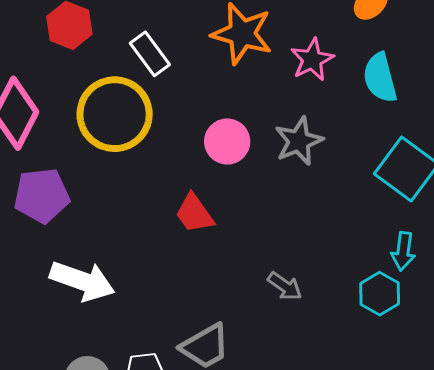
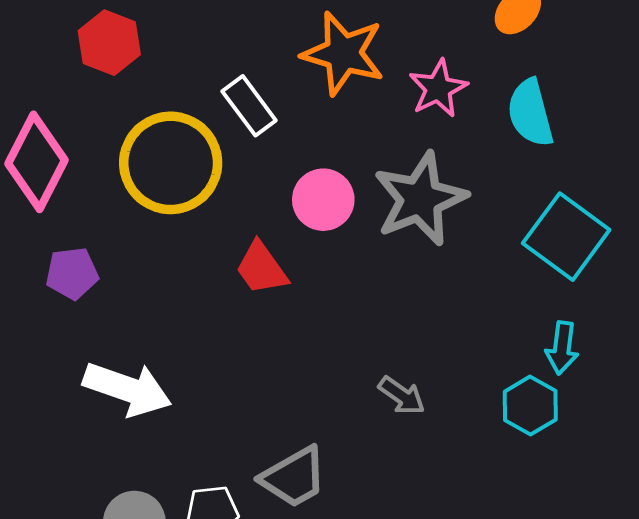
white rectangle: (150, 54) -> (249, 106), moved
gray star: (299, 141) -> (420, 199), size x1.4
purple pentagon: (42, 196) -> (72, 273), size x0.7
red trapezoid: (194, 213) -> (261, 268), moved

